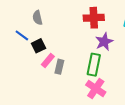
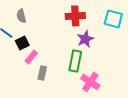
gray rectangle: (59, 67) -> (42, 73), moved
pink cross: (96, 89) -> (90, 82), moved

